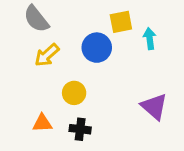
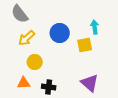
yellow square: (121, 22) -> (85, 45), moved
yellow circle: (74, 93) -> (35, 62), moved
purple triangle: (154, 107) -> (90, 83), moved

